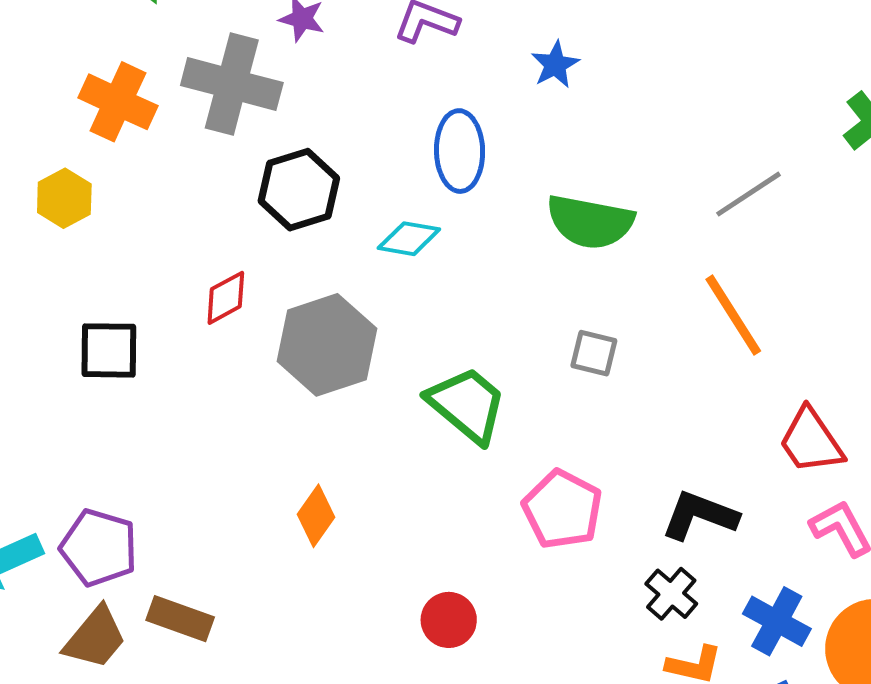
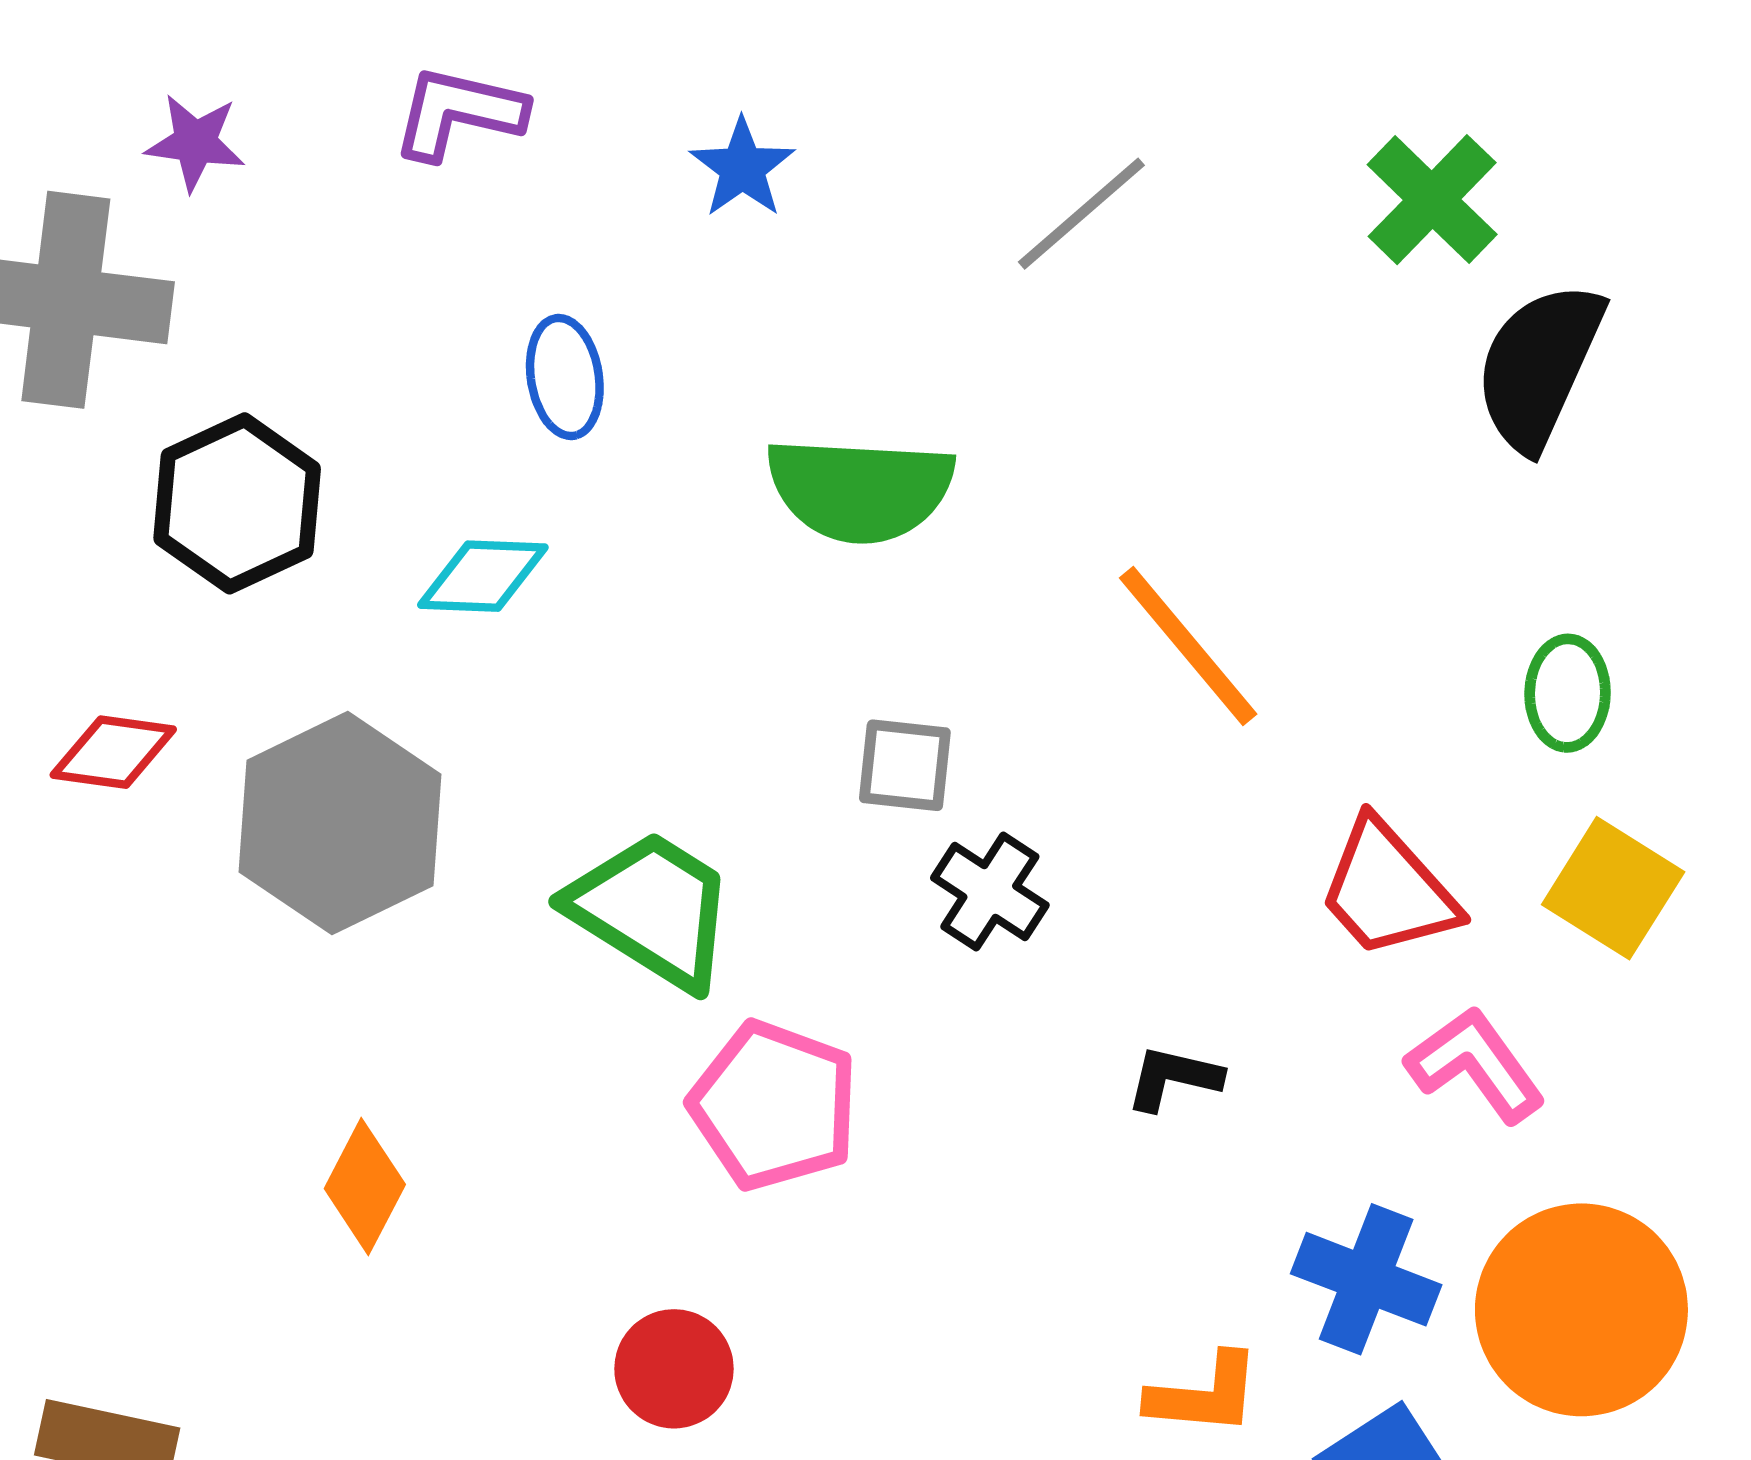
blue ellipse: (460, 151) -> (565, 377), size x0.7
gray line: (748, 194) -> (1081, 214), moved
red diamond: (226, 298) -> (113, 752), turned 44
pink pentagon: (562, 509) -> (774, 1106), moved
black L-shape: (700, 516) -> (1174, 1078), size x0.6
black cross: (671, 594) -> (990, 892), moved

